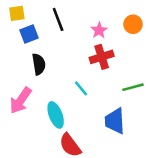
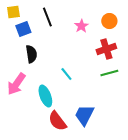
red cross: (102, 57) -> (106, 49), moved
blue trapezoid: (115, 121) -> (84, 115), moved, turned 30

